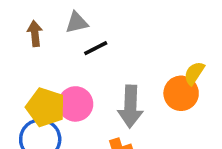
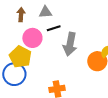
pink circle: (76, 104) -> (32, 38), moved
gray arrow: (130, 106) -> (70, 44), moved

